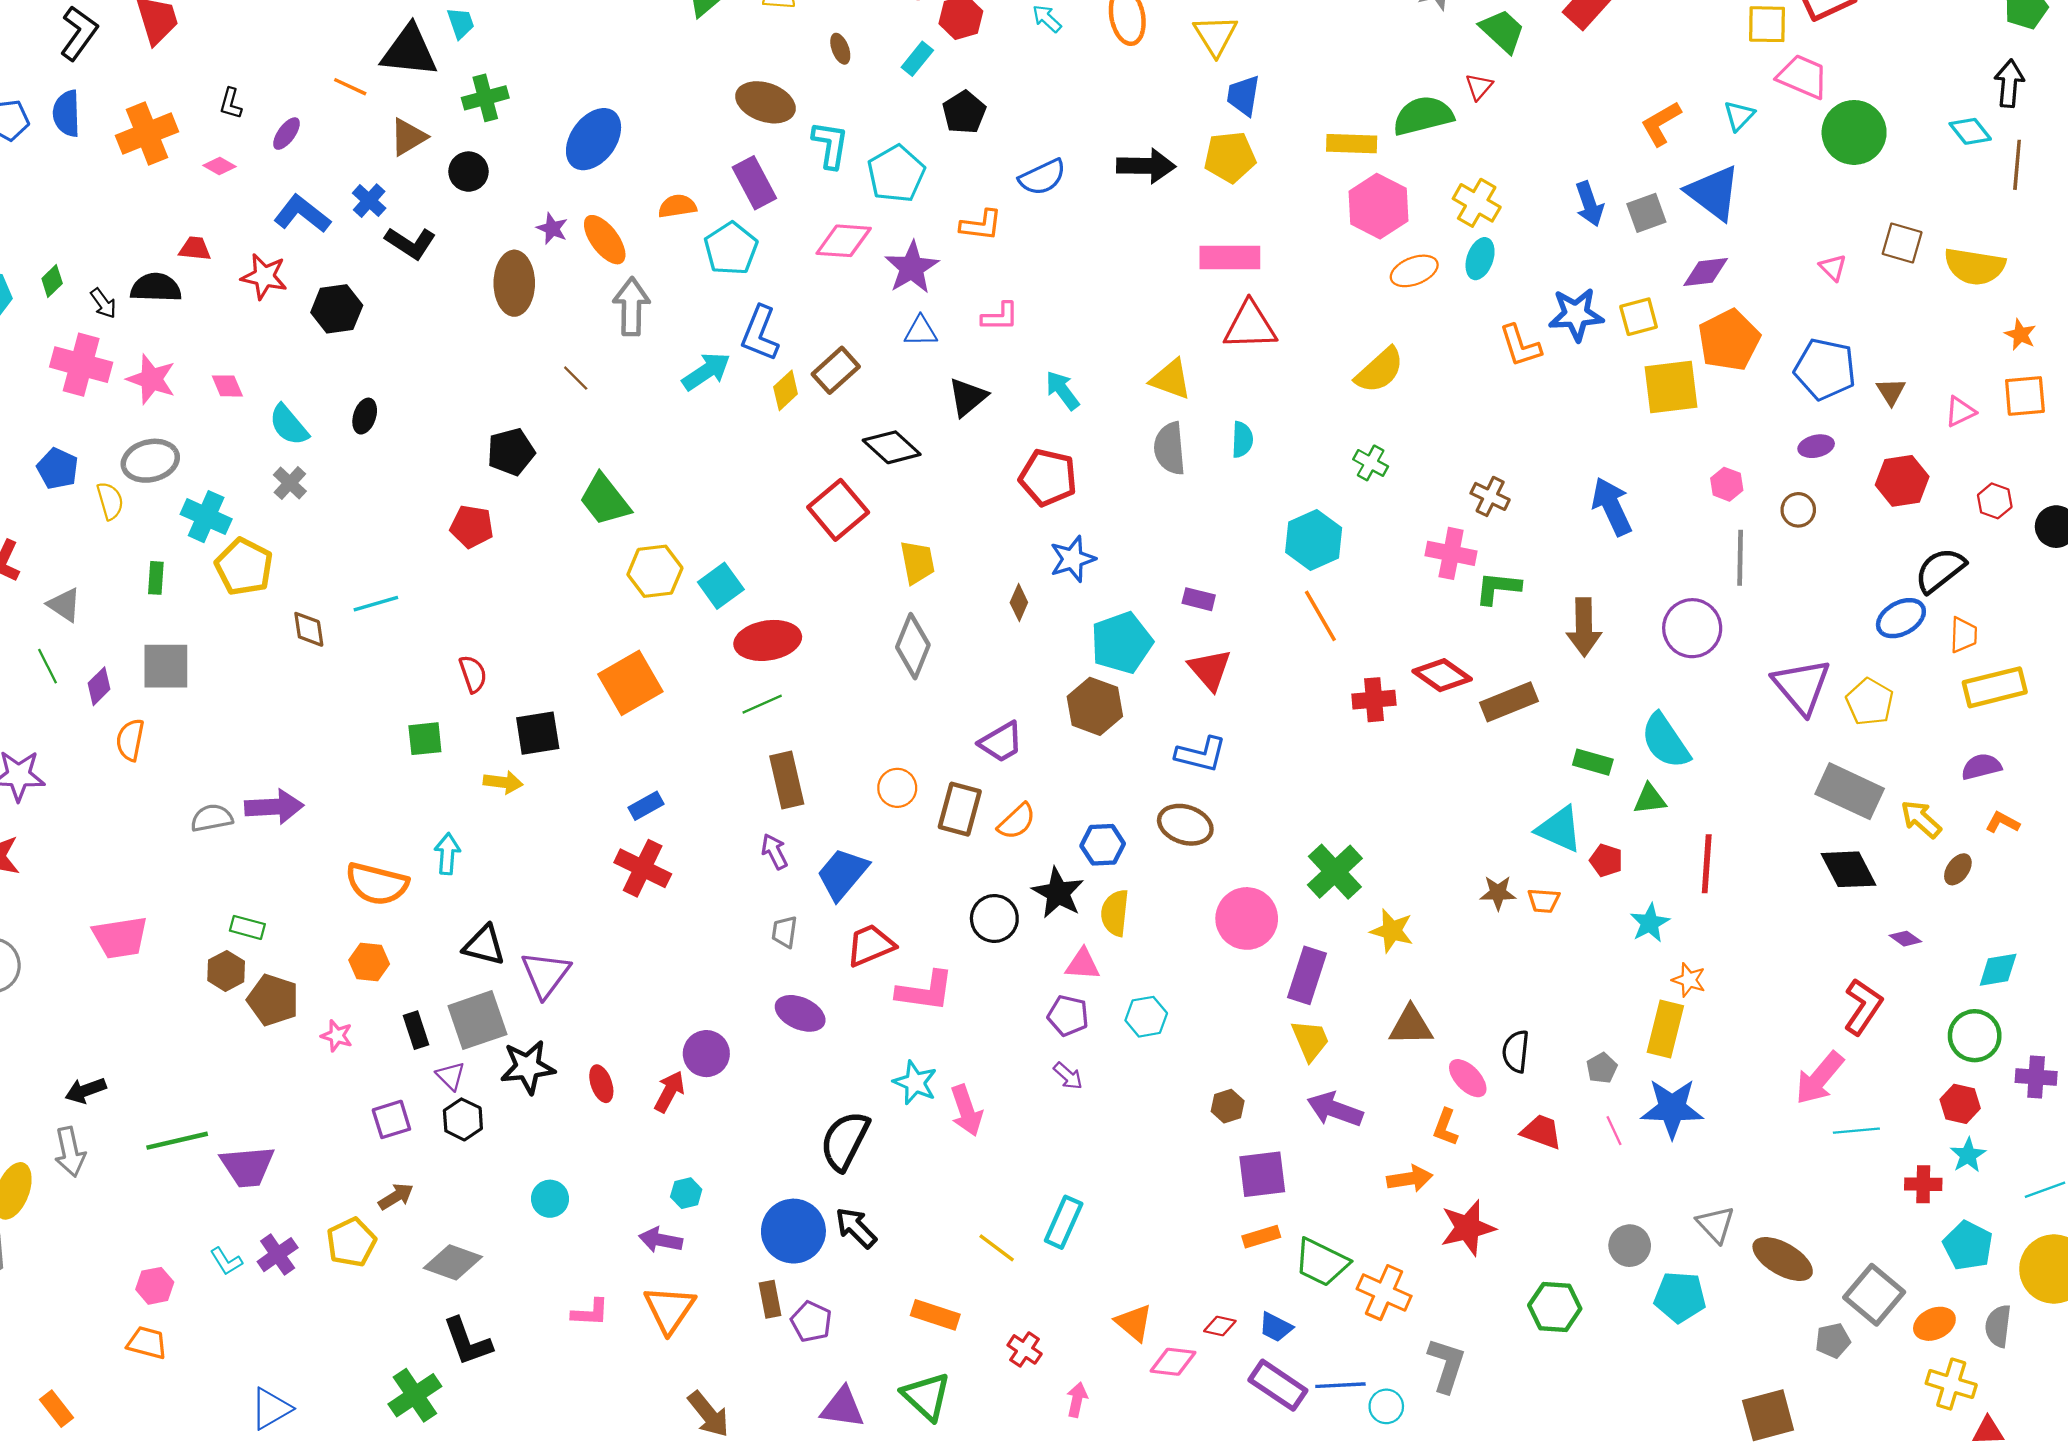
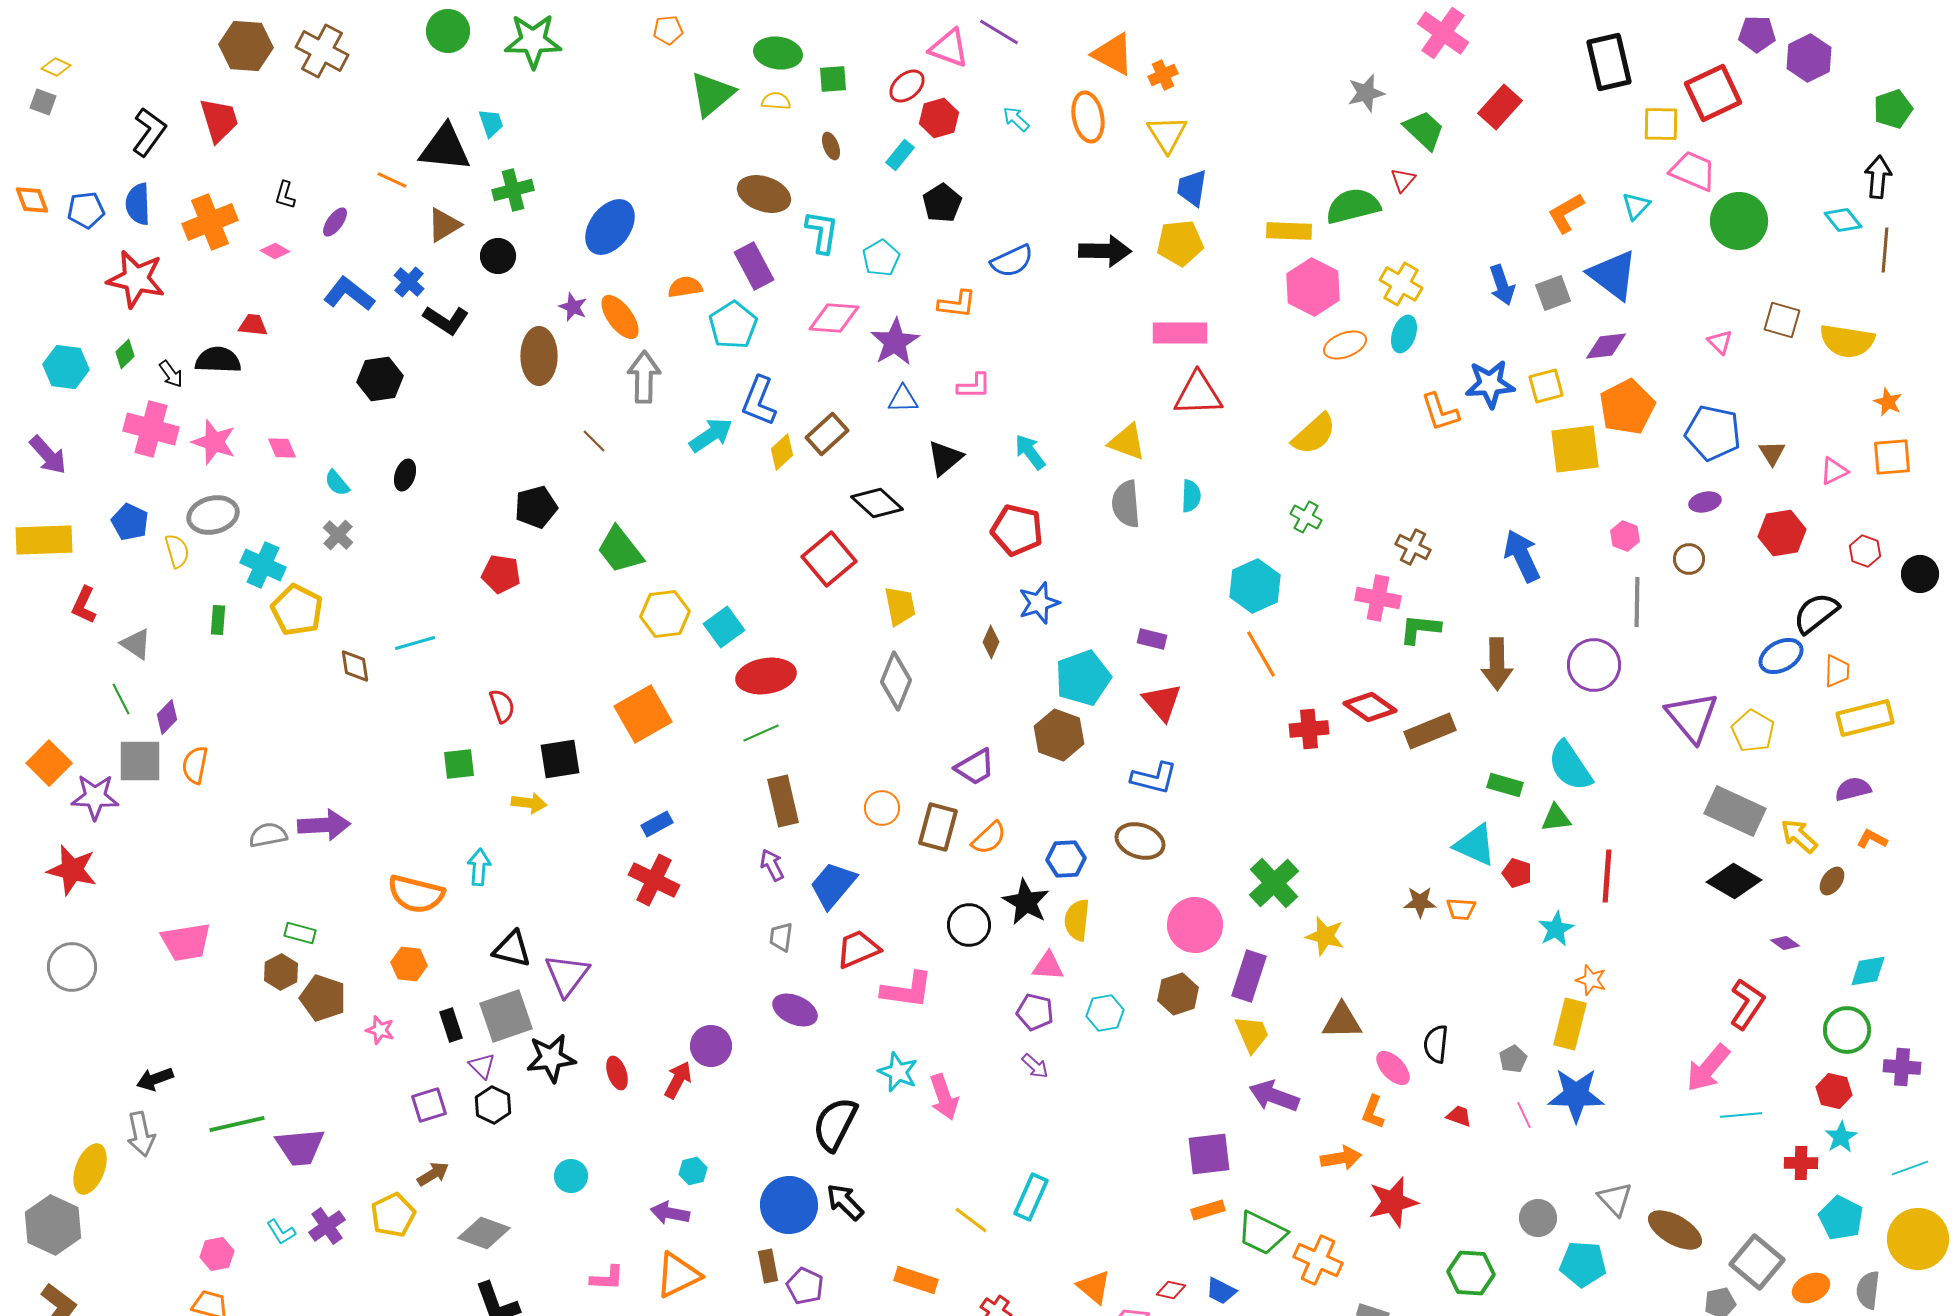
cyan pentagon: (896, 174) -> (881, 258), size x0.7
red star: (264, 276) -> (136, 279), moved, size x1.4
cyan semicircle: (289, 425) -> (337, 483), size x0.7
gray square: (166, 666) -> (140, 761), moved
black diamond: (1848, 869) -> (1734, 881), turned -32
brown hexagon: (1228, 1106) -> (1178, 994), moved, size x1.4
red trapezoid: (1541, 1132) -> (1459, 1116), size x0.7
orange triangle: (669, 1309) -> (678, 1275), turned 30

